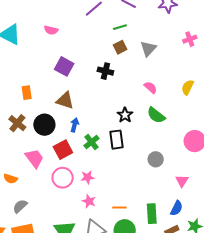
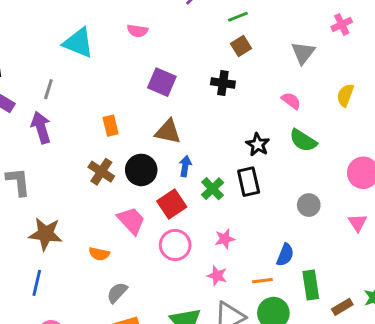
gray triangle: (148, 49) -> (303, 53), moved
pink star: (88, 177) -> (225, 239), moved
pink triangle: (182, 181) -> (358, 223), moved
blue semicircle: (176, 208) -> (285, 255), moved

